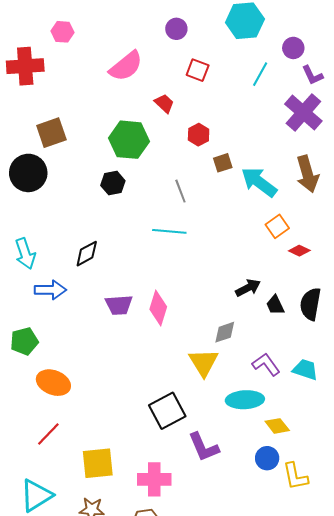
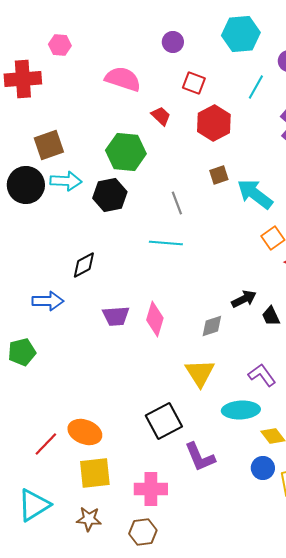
pink semicircle: (126, 66) -> (123, 79), turned -123
red hexagon: (199, 135) -> (214, 123), moved, size x1.6
black hexagon: (113, 183) -> (110, 195), size x1.4
cyan arrow: (25, 254) -> (66, 181), moved, turned -68
gray diamond: (225, 332) -> (212, 326), moved
orange ellipse: (53, 383) -> (85, 432), moved

